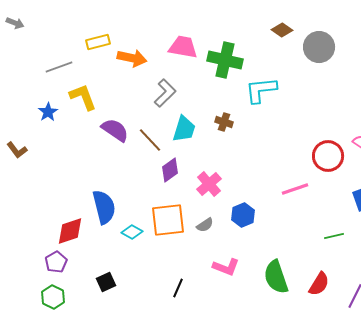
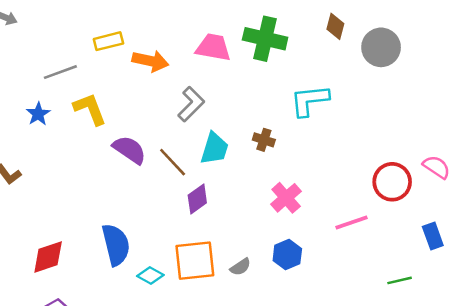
brown diamond: (282, 30) -> (335, 26), turned 70
green cross: (225, 60) -> (265, 39), moved
blue star: (48, 112) -> (38, 114), moved
pink cross: (209, 184) -> (286, 198), moved
red diamond: (70, 231) -> (48, 257), moved

